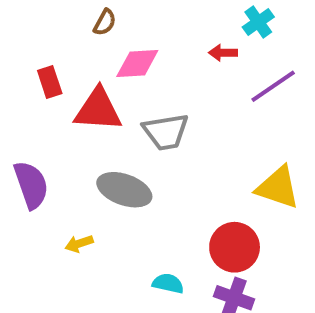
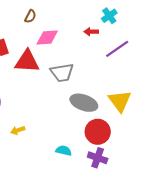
yellow triangle: (278, 187) -> (120, 101), turned 35
gray ellipse: (124, 190) -> (84, 103), moved

